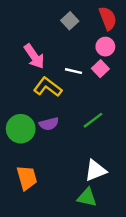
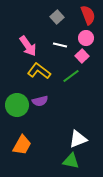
white line: (73, 71) -> (60, 45), moved
green line: (93, 120) -> (71, 76), moved
orange trapezoid: (27, 178) -> (22, 145), turned 45

